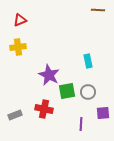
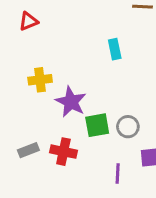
yellow cross: (18, 47) -> (40, 80), moved
cyan rectangle: (88, 61) -> (115, 49), moved
gray rectangle: (15, 115) -> (28, 150), moved

